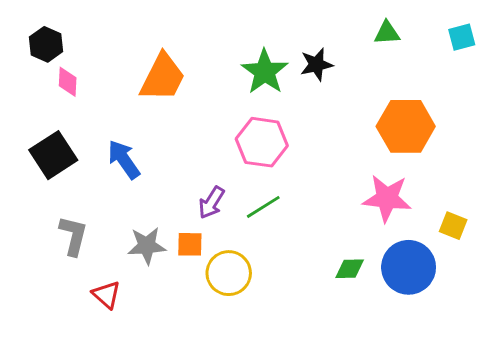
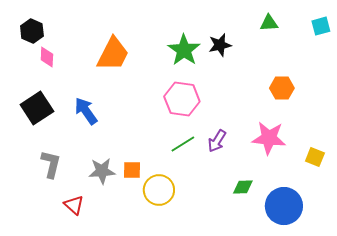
orange hexagon: (406, 126) -> (282, 88), size x0.6
purple arrow: (211, 203) -> (217, 141), moved
blue circle: (409, 267) -> (284, 206), moved

